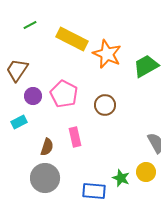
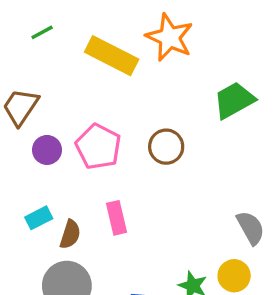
orange star: (107, 54) -> (169, 37), moved
brown circle: (105, 105) -> (166, 147), moved
cyan rectangle: (19, 122) -> (39, 218), moved

